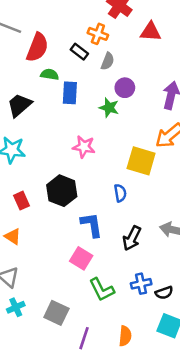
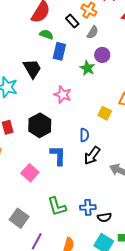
black trapezoid: (20, 105) -> (32, 69), moved, turned 90
yellow square: (141, 161) -> (105, 113), size x0.6
black arrow: (132, 238) -> (92, 156), moved
pink square: (81, 258) -> (30, 173), moved

